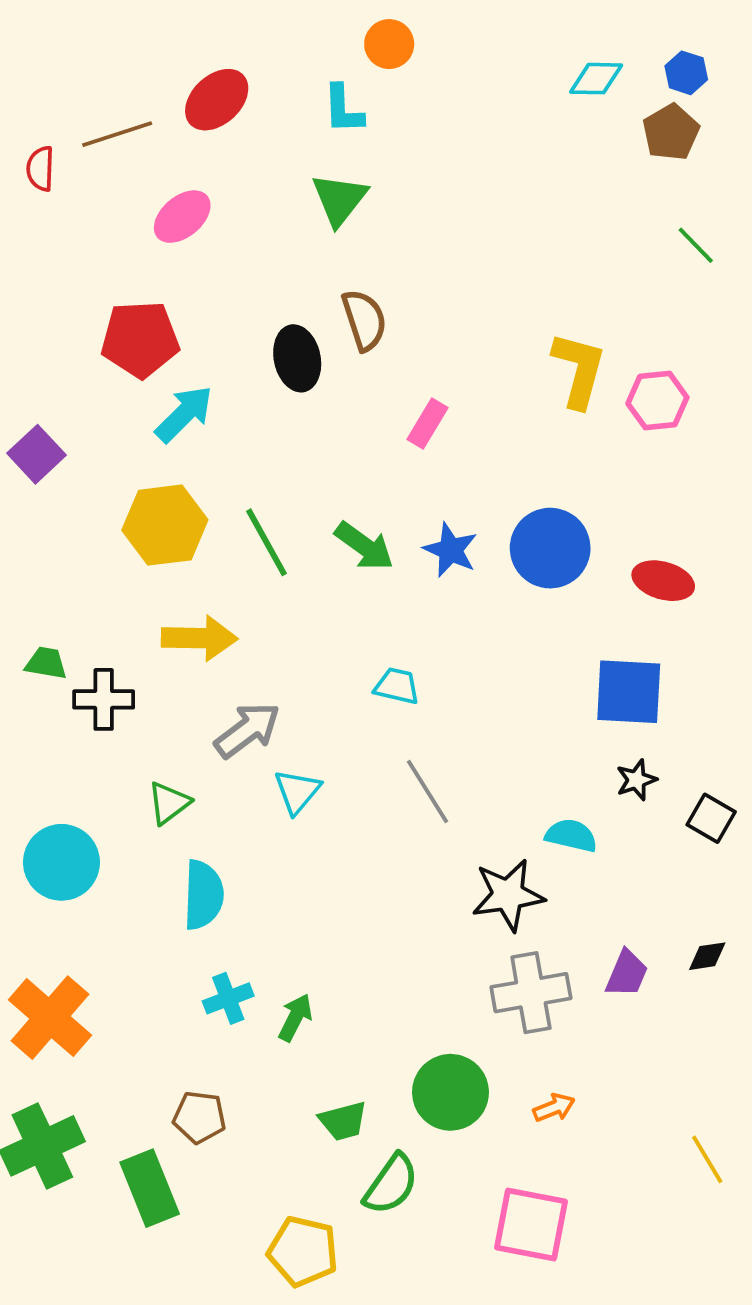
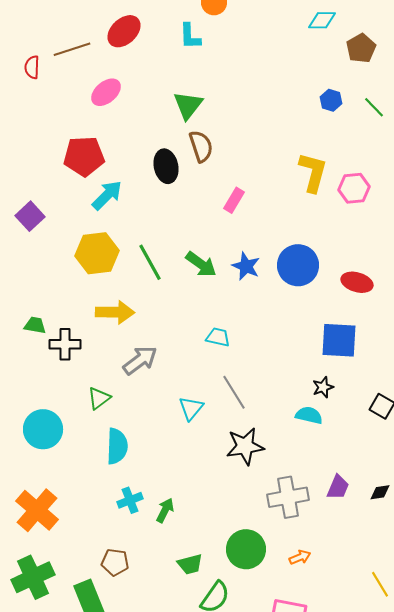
blue hexagon: (686, 73) -> (331, 100), moved
green triangle: (339, 199) -> (188, 105), moved
black star: (636, 780) -> (323, 387), moved
cyan triangle: (297, 791) -> (191, 408), moved
black star: (508, 895) -> (245, 446), moved
black diamond: (707, 956) -> (380, 492), moved

